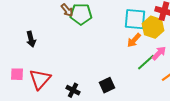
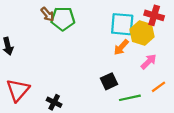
green line: (146, 62) -> (130, 98), moved, turned 30
black square: (107, 85) -> (109, 81), moved

